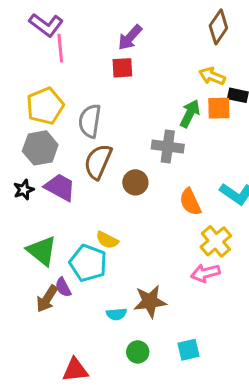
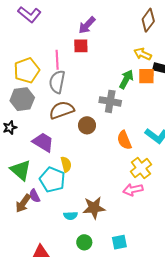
pink line: (60, 48) -> (57, 60), moved
brown semicircle: (98, 162) -> (62, 110), turned 45
purple trapezoid: (60, 187) -> (43, 142), moved
yellow semicircle: (107, 240) -> (66, 164), turned -133

